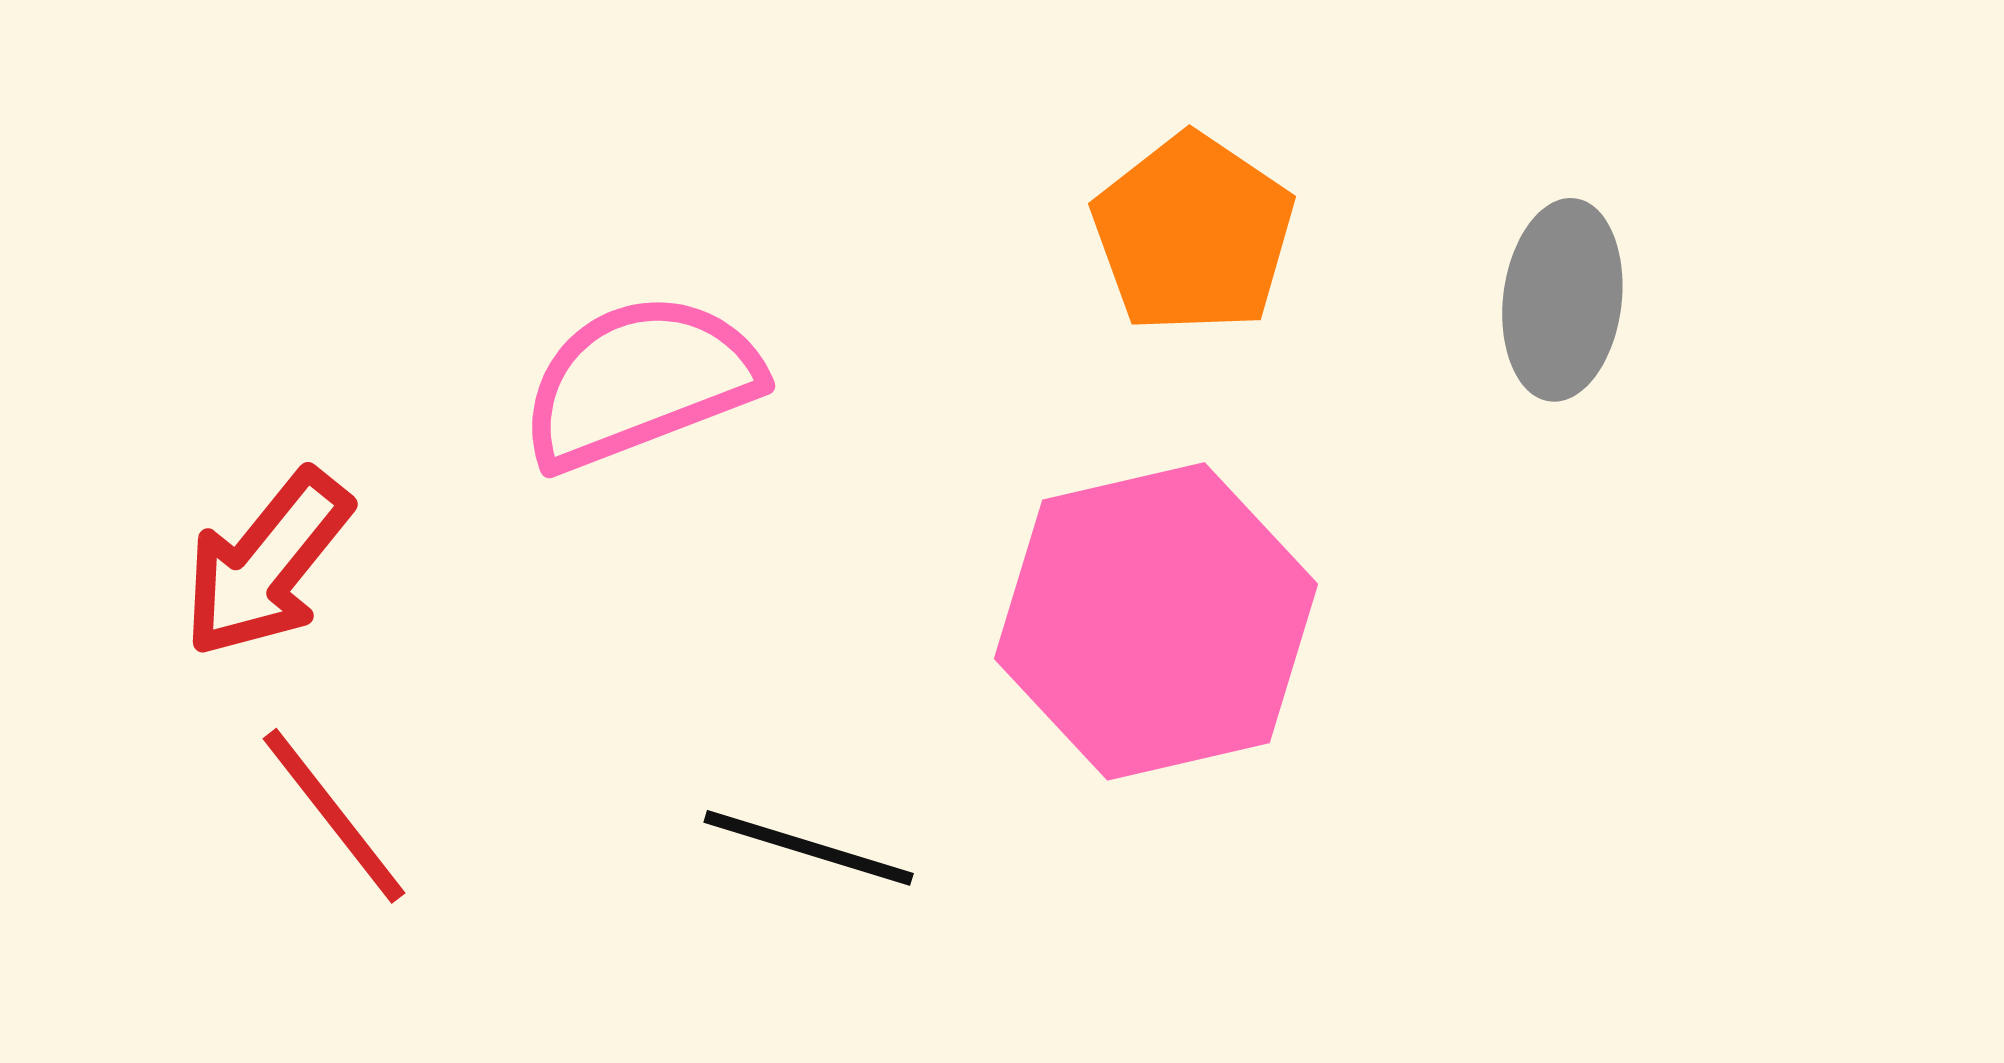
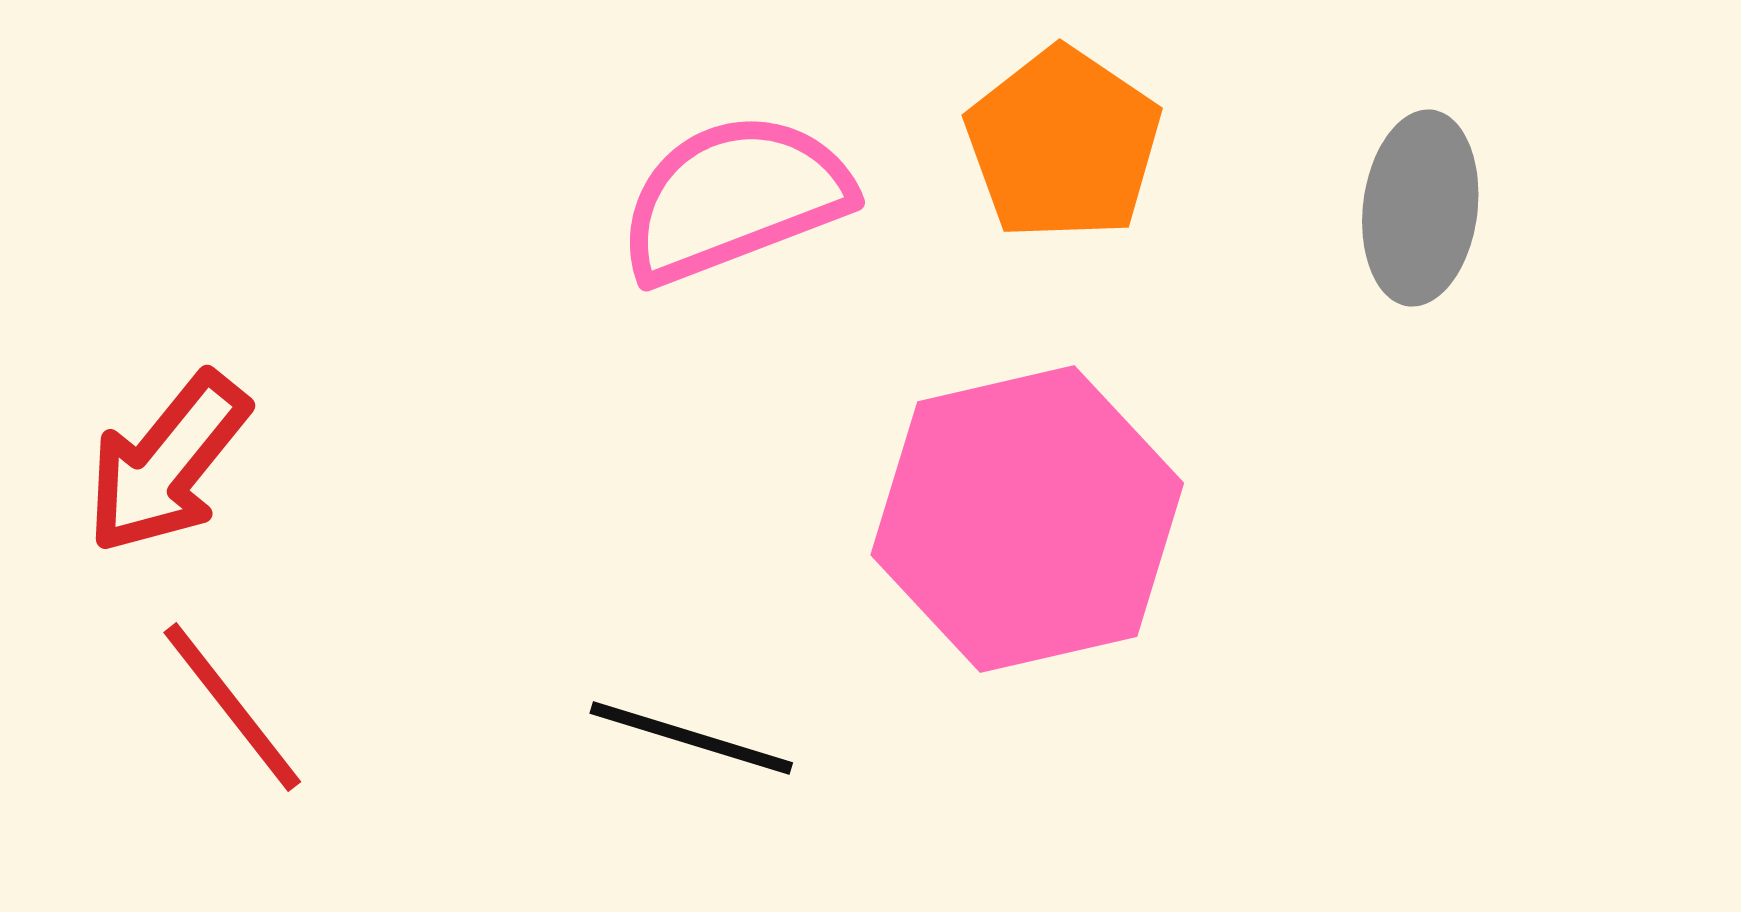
pink semicircle: (640, 382) -> (734, 198), moved

